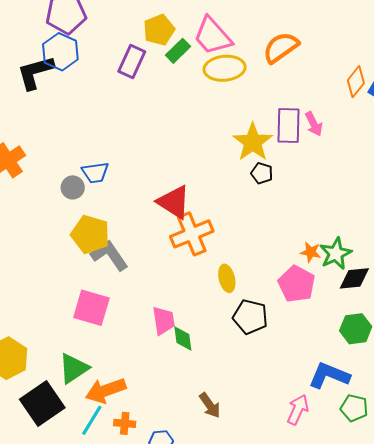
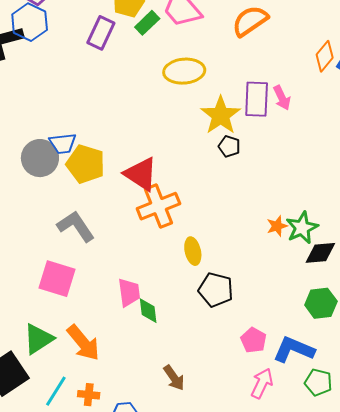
yellow ellipse: (225, 68) -> (184, 71), moved
gray circle: (73, 187) -> (40, 158), size x1.6
yellow pentagon: (90, 234) -> (86, 164), moved
orange star: (311, 252) -> (277, 226), turned -30
pink pentagon: (297, 284) -> (254, 340), moved, size x0.7
orange arrow: (106, 390) -> (83, 343), moved, turned -111

